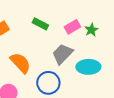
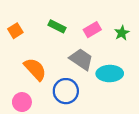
green star: (91, 30) -> (122, 33), moved
gray trapezoid: (62, 54) -> (81, 59), turned 80

